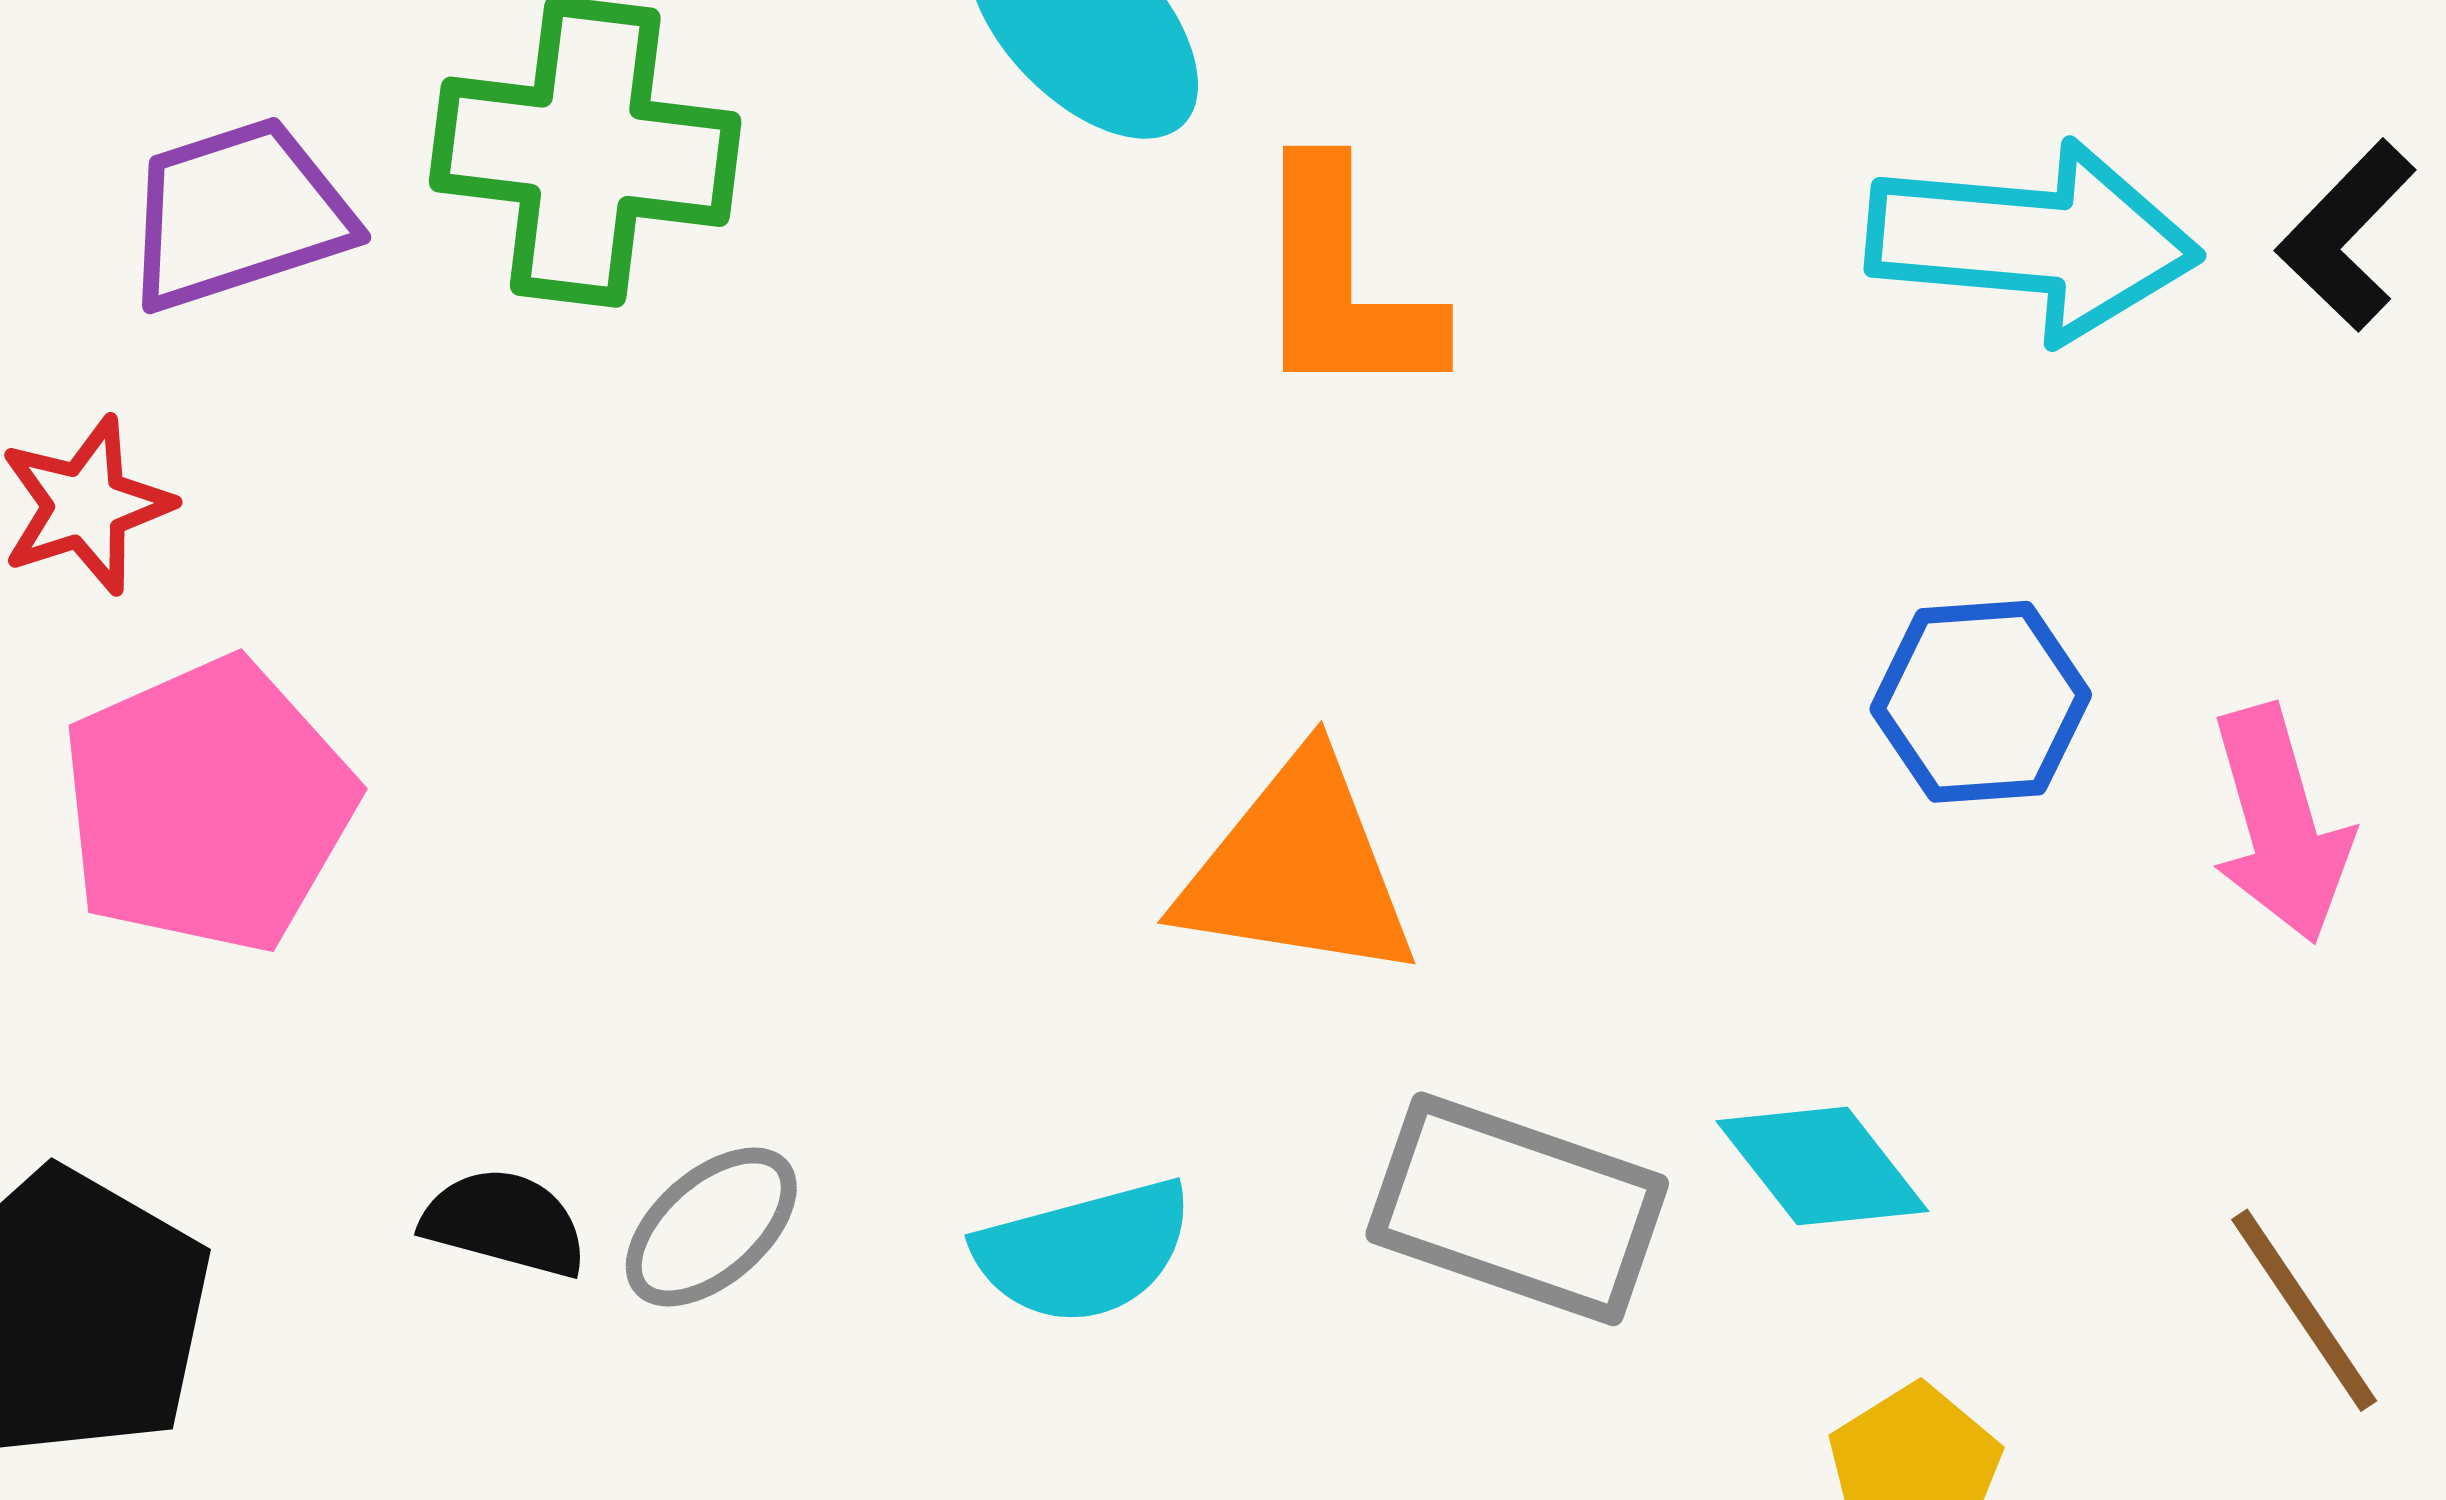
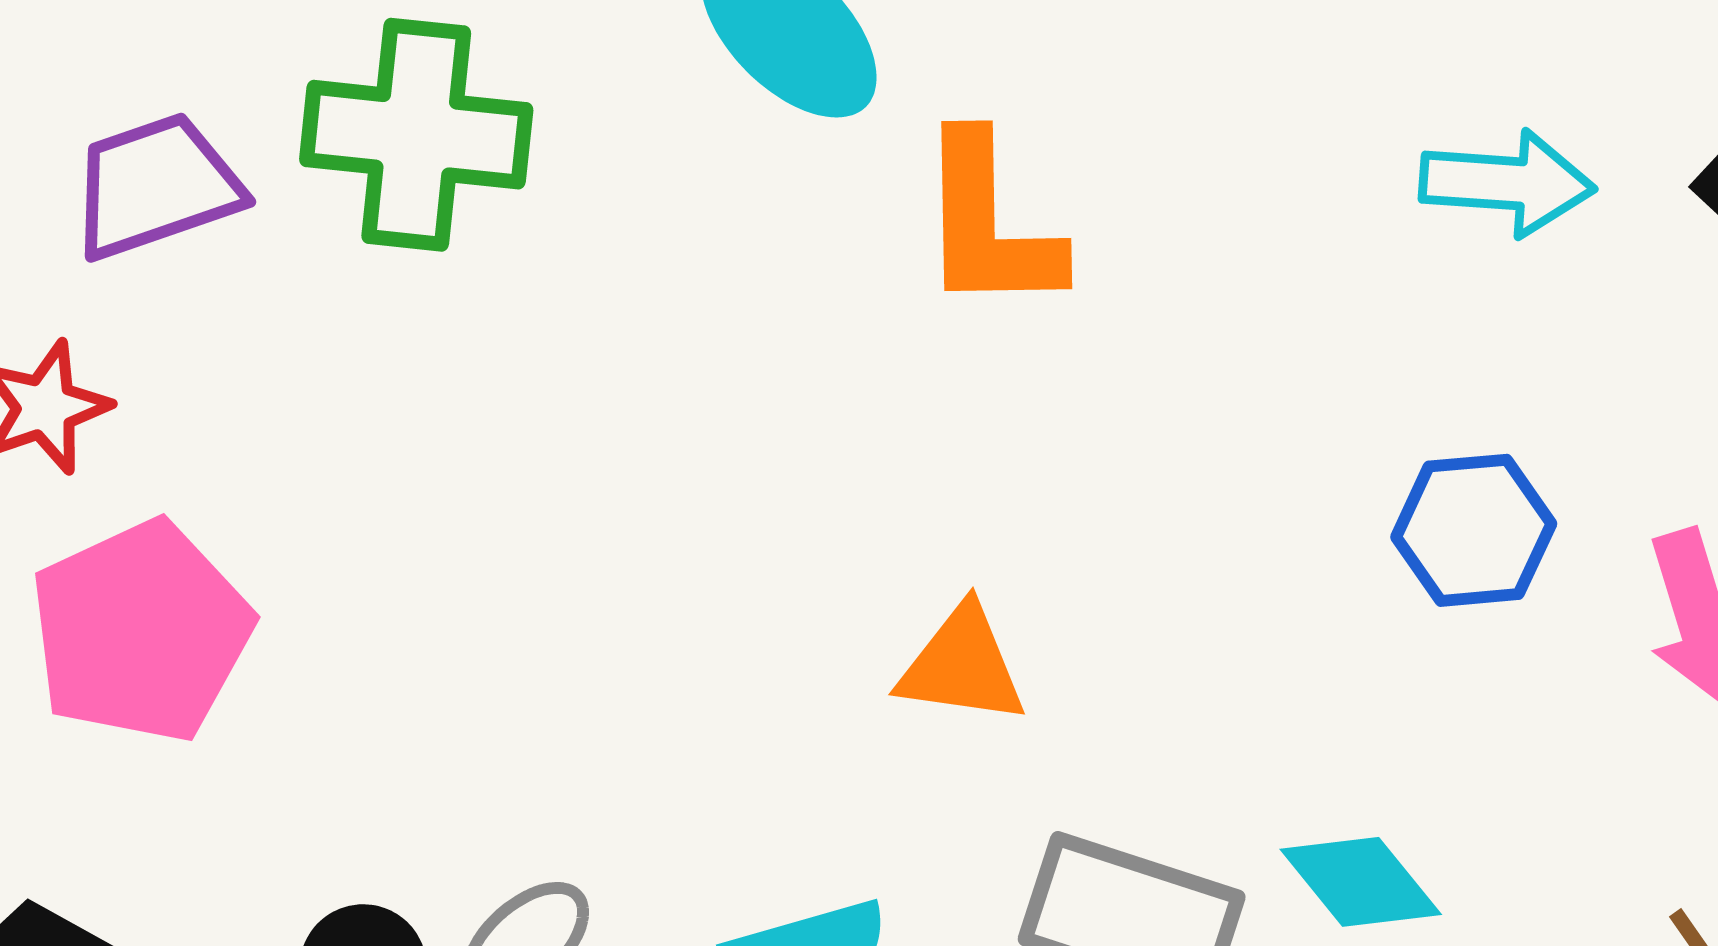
cyan arrow: (2033, 241) -> (1507, 183), size x0.7
orange triangle: (1298, 869) -> (962, 665), size x0.7

